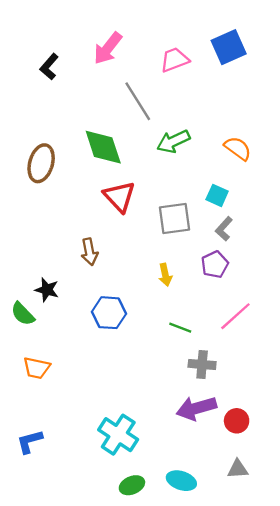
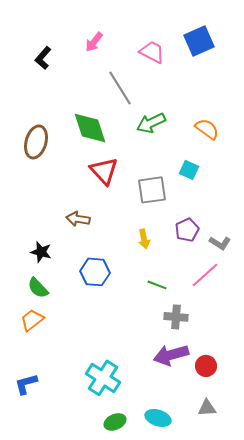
pink arrow: (108, 48) -> (94, 42), size x0.7
pink trapezoid: (174, 60) -> (152, 52), turned 48
gray L-shape: (224, 229) -> (220, 243), moved, turned -100
brown arrow: (89, 252) -> (78, 219), turned 110
green semicircle: (23, 314) -> (38, 288), moved
orange trapezoid: (37, 368) -> (32, 320), turned 130

